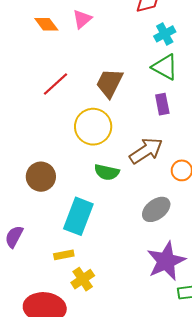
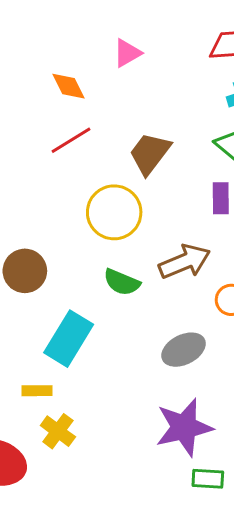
orange diamond: (46, 24) -> (69, 86), moved
yellow cross: (83, 279) -> (58, 431), turned -30

